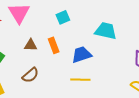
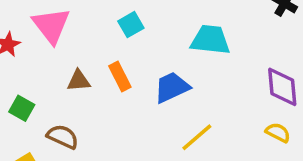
brown semicircle: (30, 75) -> (63, 137), moved, turned -108
yellow line: (80, 80) -> (197, 137), moved, turned -36

